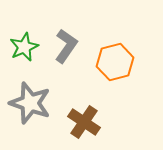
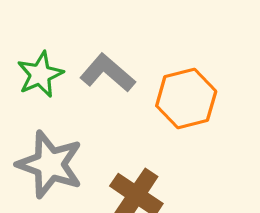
gray L-shape: (66, 46) -> (108, 73), turned -84

